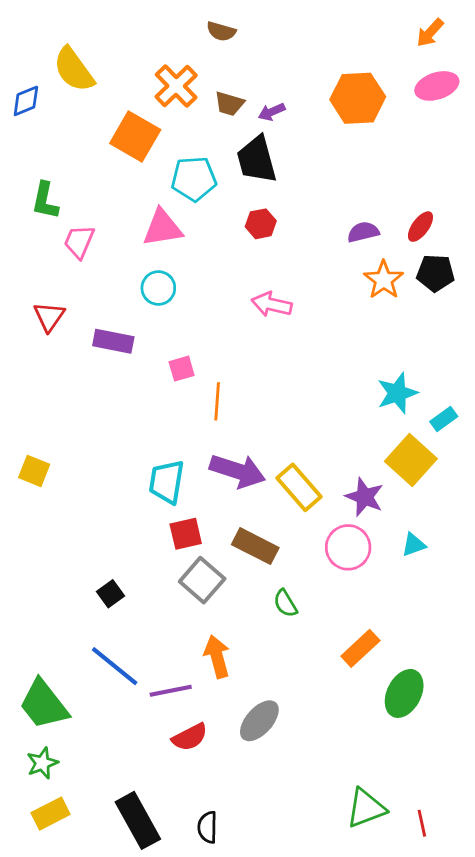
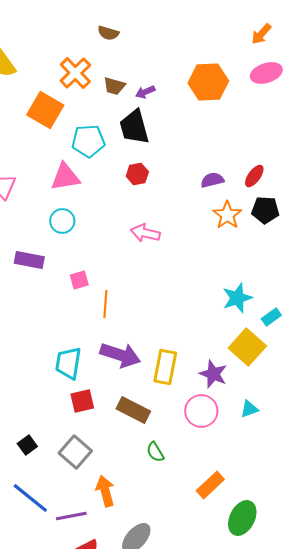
yellow rectangle: (299, 487) -> (165, 367), turned 52
gray square: (202, 580) -> (75, 452), moved

